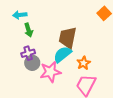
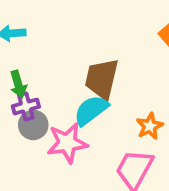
green arrow: (28, 30) -> (18, 84), moved
orange star: (84, 63) -> (150, 126), moved

